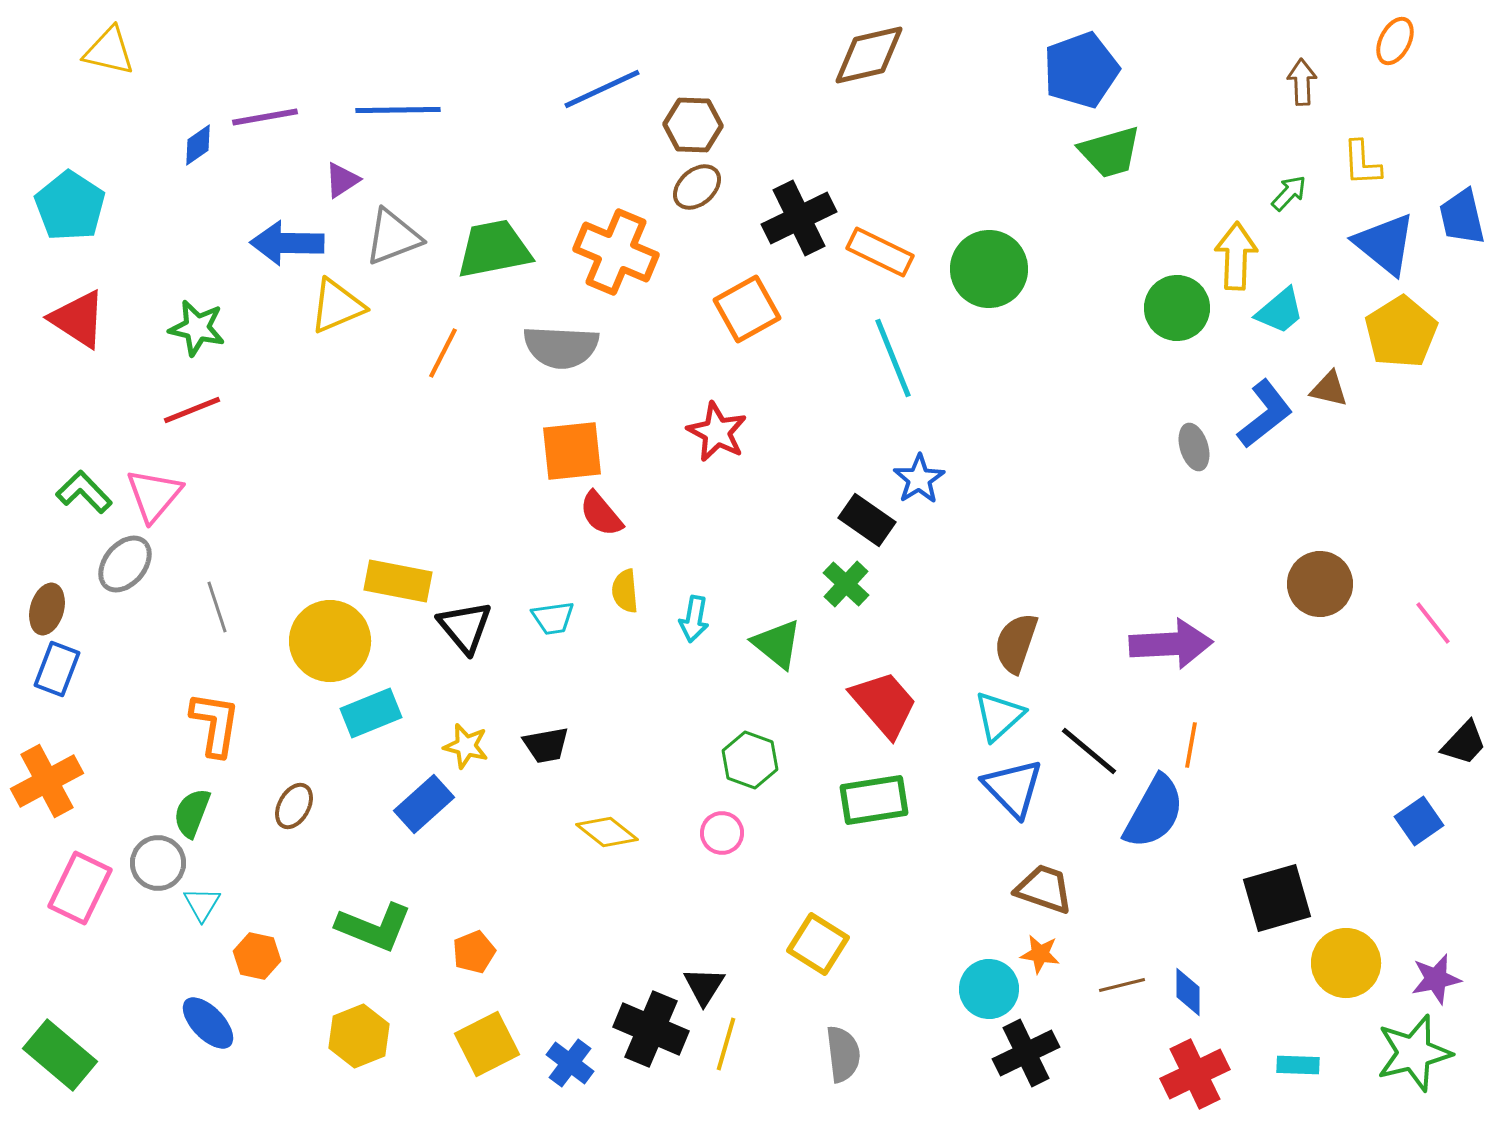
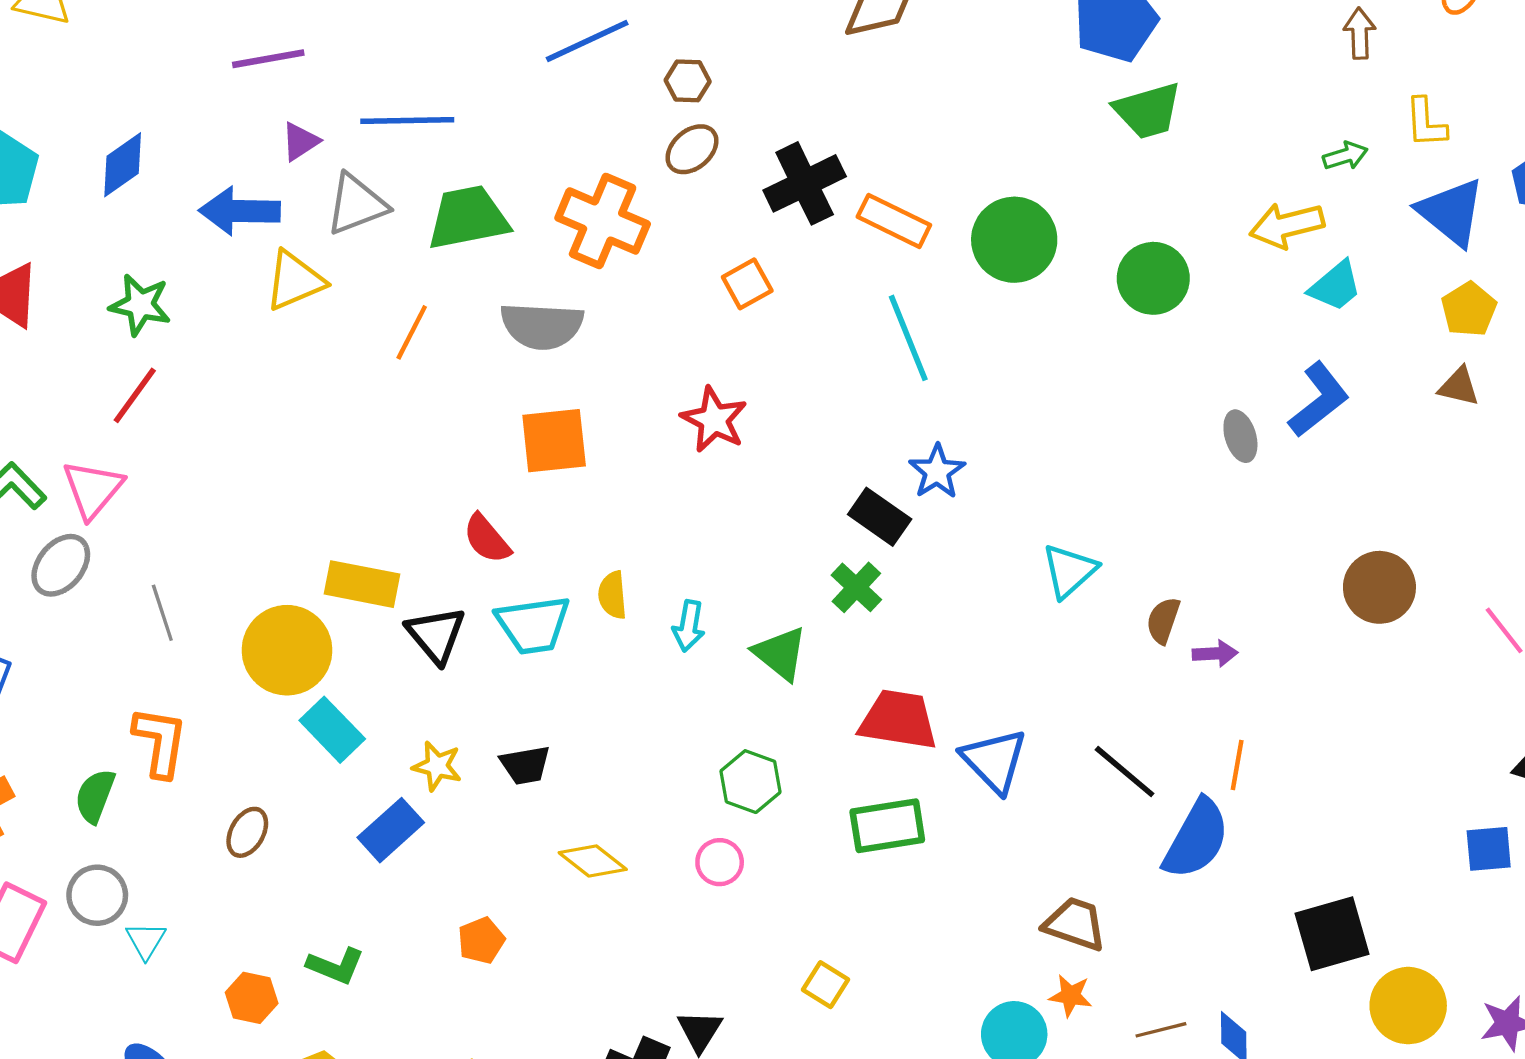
blue line: (398, 110) -> (407, 121), moved
purple line: (265, 117) -> (268, 59), moved
brown hexagon: (693, 125) -> (688, 81), size x0.7
blue diamond: (198, 145) -> (123, 165), moved, size x1.4
green arrow: (1289, 193) -> (1345, 156), turned 30
yellow arrow: (1236, 256) -> (1287, 225), turned -106
green circle: (1177, 308) -> (1153, 278), moved
orange square: (747, 309) -> (747, 284), size x0.7
yellow pentagon: (1401, 332) -> (1469, 309), size x0.7
brown triangle: (1329, 389) -> (1459, 386), moved
red line: (192, 410) -> (135, 395), turned -32
red semicircle: (601, 514) -> (487, 539), moved
cyan trapezoid: (553, 618) -> (533, 625), size x1.6
brown semicircle: (1016, 643) -> (1163, 620), moved, size x0.7
purple arrow: (1171, 644) -> (1215, 654), size x0.5
red trapezoid: (884, 704) -> (898, 720), turned -40
cyan rectangle: (371, 713) -> (332, 730), turned 68
cyan triangle: (999, 716) -> (1069, 571), moved
blue triangle: (1013, 788) -> (994, 761), moved
green semicircle: (192, 813) -> (95, 796), moved
blue square: (1419, 821) -> (1489, 849), turned 30
green L-shape: (374, 927) -> (336, 966), size x0.7
yellow square: (818, 944) -> (826, 985), size x0.7
orange pentagon: (474, 952) -> (481, 940), moved
orange hexagon: (257, 956) -> (252, 998), moved

